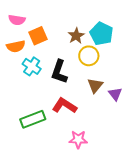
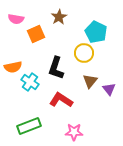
brown star: (76, 36) -> (59, 17), moved
orange semicircle: (16, 46) -> (13, 67), moved
cyan cross: (32, 66) -> (30, 82), moved
green rectangle: (33, 119) -> (29, 126), moved

